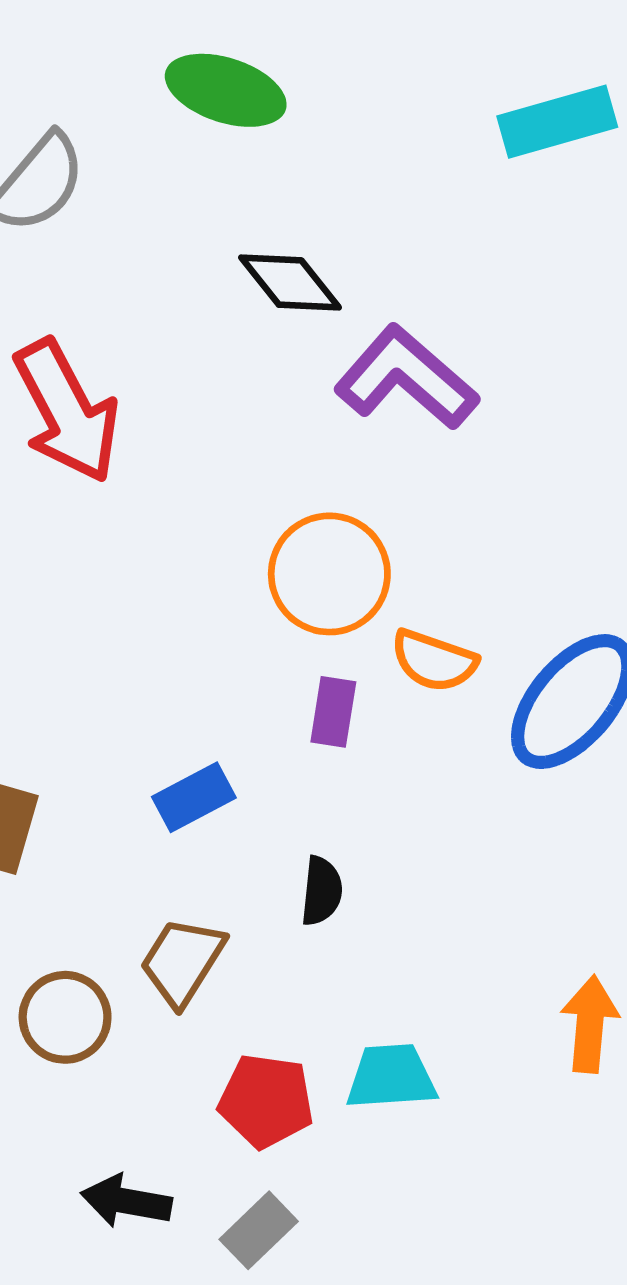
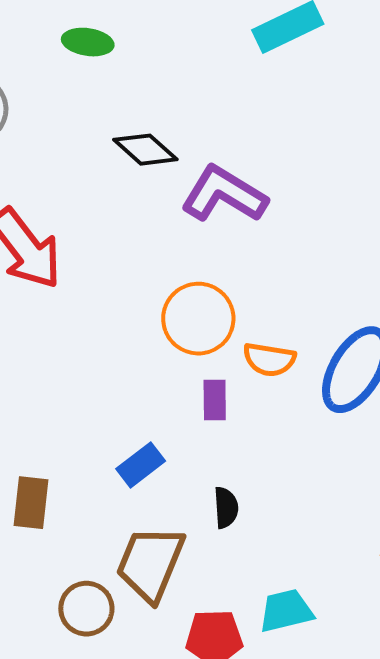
green ellipse: (226, 90) -> (88, 42), size x0.7
brown trapezoid: (182, 961) -> (150, 564), size x1.4

